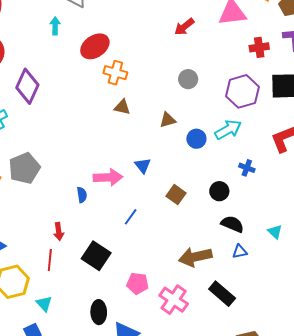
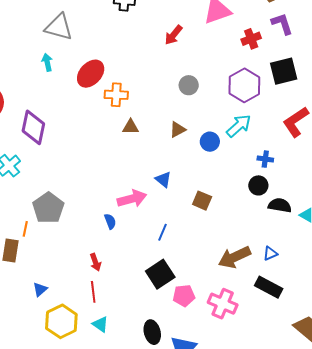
black circle: (219, 191) -> (258, 185), moved
black semicircle: (232, 224) -> (280, 205), moved
blue triangle: (240, 252) -> (270, 253), moved
black square: (96, 256) -> (160, 274), moved, turned 36
cyan triangle: (44, 304) -> (100, 324), moved

